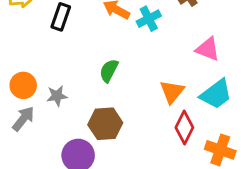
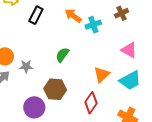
red diamond: (184, 127) -> (91, 103), moved

